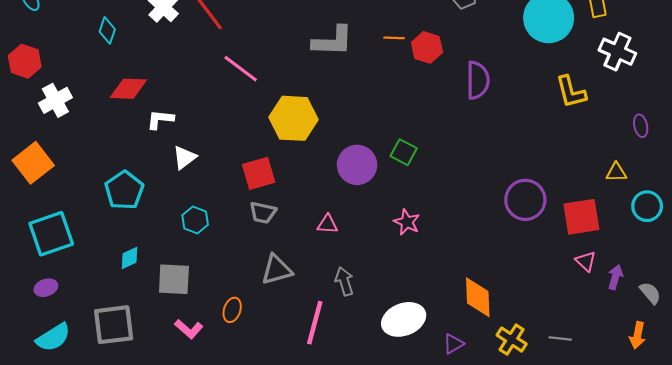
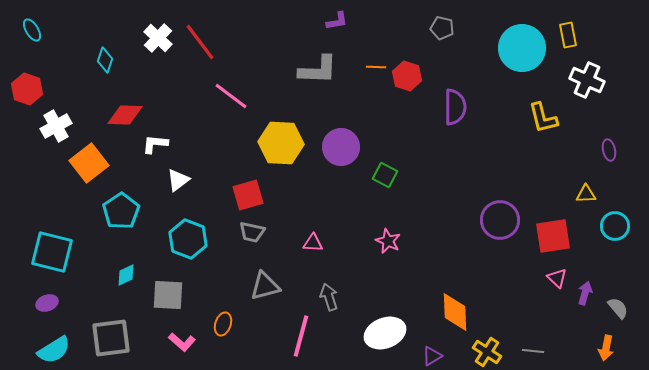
orange square: (33, 163) -> (89, 163), moved
purple circle: (357, 165) -> (341, 147), moved
cyan hexagon: (195, 220) -> (188, 239), size x1.5
cyan square: (51, 234) -> (52, 252), turned 33

